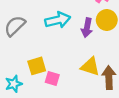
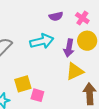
yellow triangle: (90, 67) -> (75, 71), moved, turned -42

